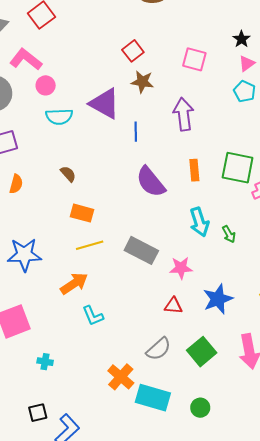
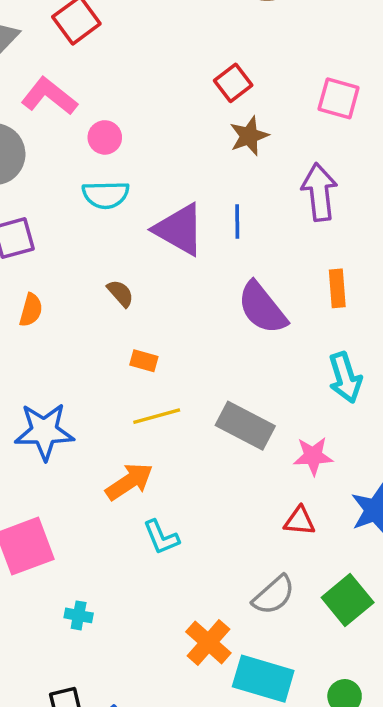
brown star: (142, 82) -> (249, 136), turned -30
pink circle: (46, 85) -> (105, 137), moved
purple triangle: (105, 104) -> (179, 229), moved
orange rectangle: (82, 213) -> (144, 361), size x0.7

